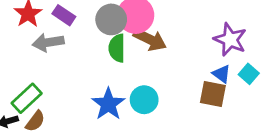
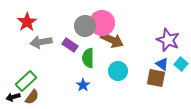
purple rectangle: (64, 15) -> (70, 45), moved
green semicircle: (117, 48) -> (88, 58), moved
cyan circle: (144, 100) -> (118, 71), moved
blue star: (108, 104) -> (83, 85), size x0.6

